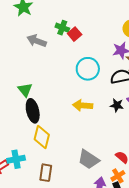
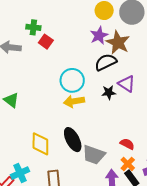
red square: (75, 34) -> (46, 42), moved
cyan circle: (88, 69) -> (72, 80), moved
black ellipse: (33, 111) -> (73, 140), moved

